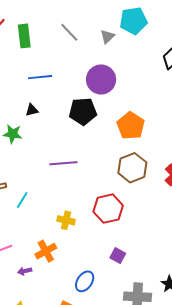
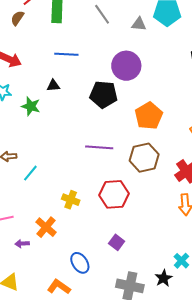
gray triangle: (107, 37) -> (139, 24), turned 42
purple line: (63, 163) -> (99, 147), moved
orange cross: (46, 251) -> (46, 227), turned -30
blue ellipse: (85, 281) -> (80, 263), turned -75

